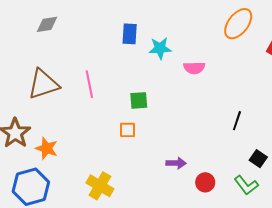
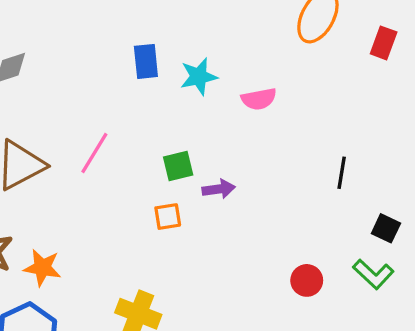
pink line: (89, 84) -> (94, 153), turned 52
purple arrow: (176, 163) -> (219, 189), moved

